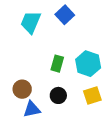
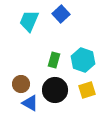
black circle: (58, 95) -> (55, 90), size x1.6
blue triangle: (32, 109) -> (30, 103), turned 42

